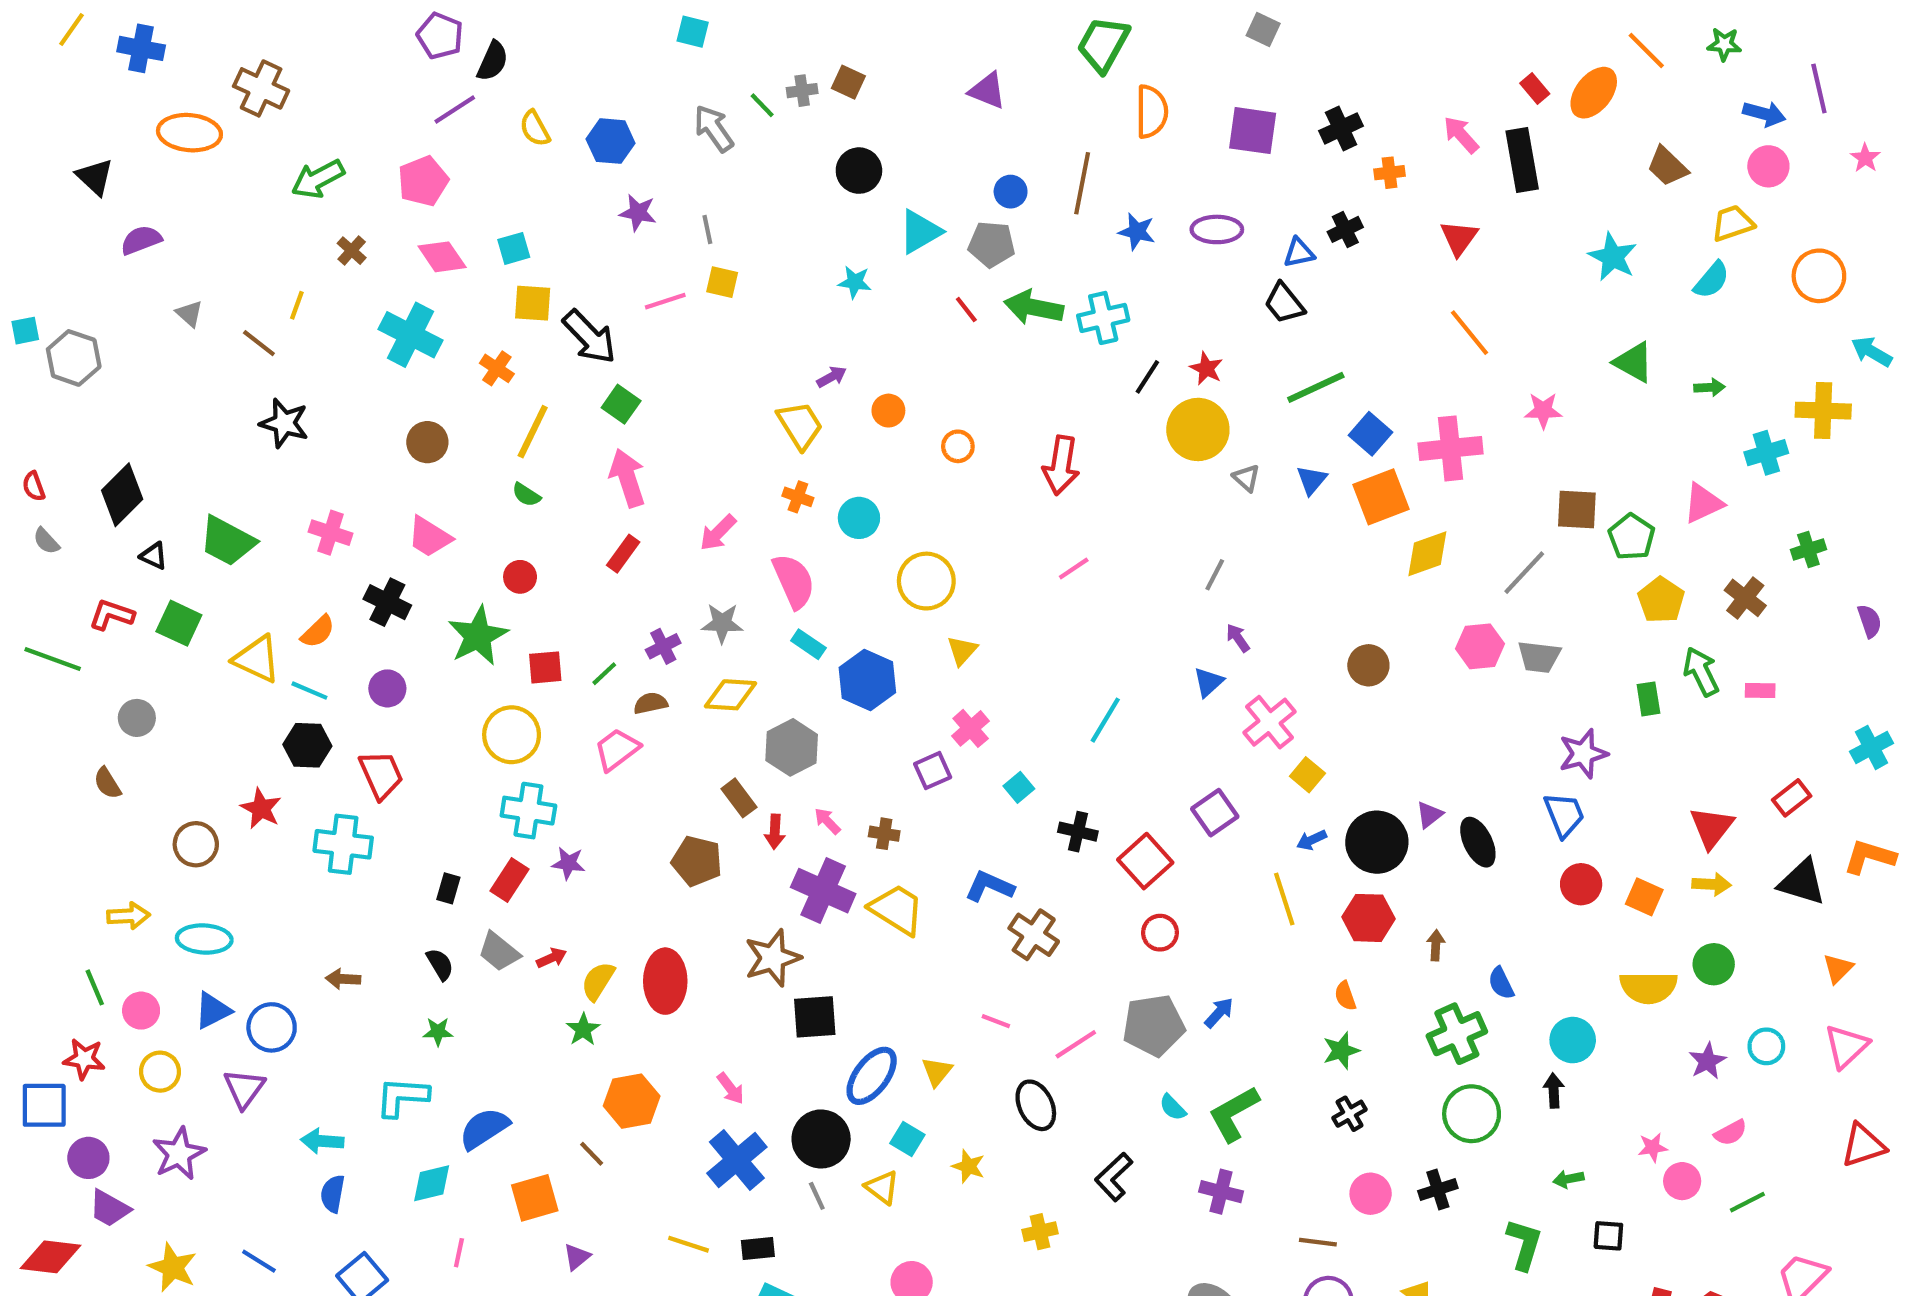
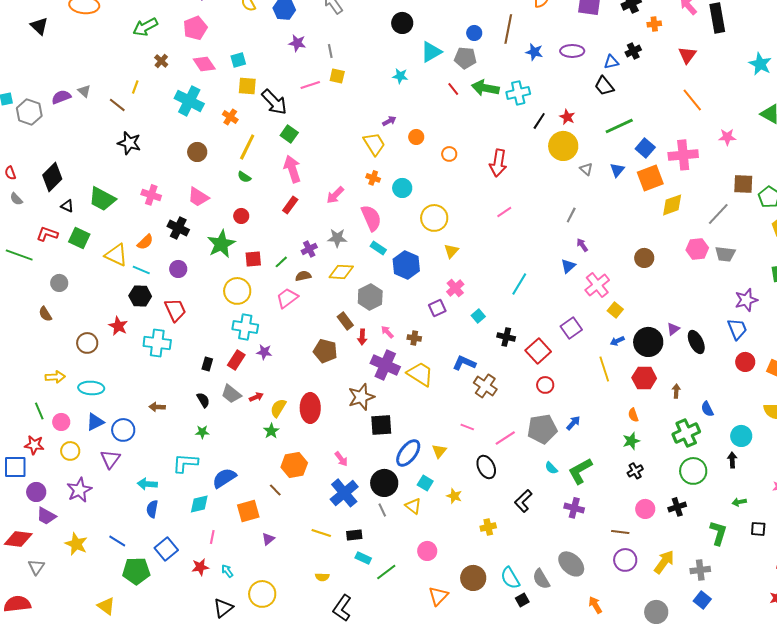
purple semicircle: (141, 240) -> (61, 97), moved

